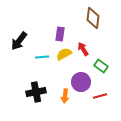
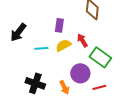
green rectangle: (101, 66) -> (100, 57), size x1.5
black cross: (36, 92) -> (35, 83), turned 30
orange arrow: (65, 96) -> (64, 87), turned -32

